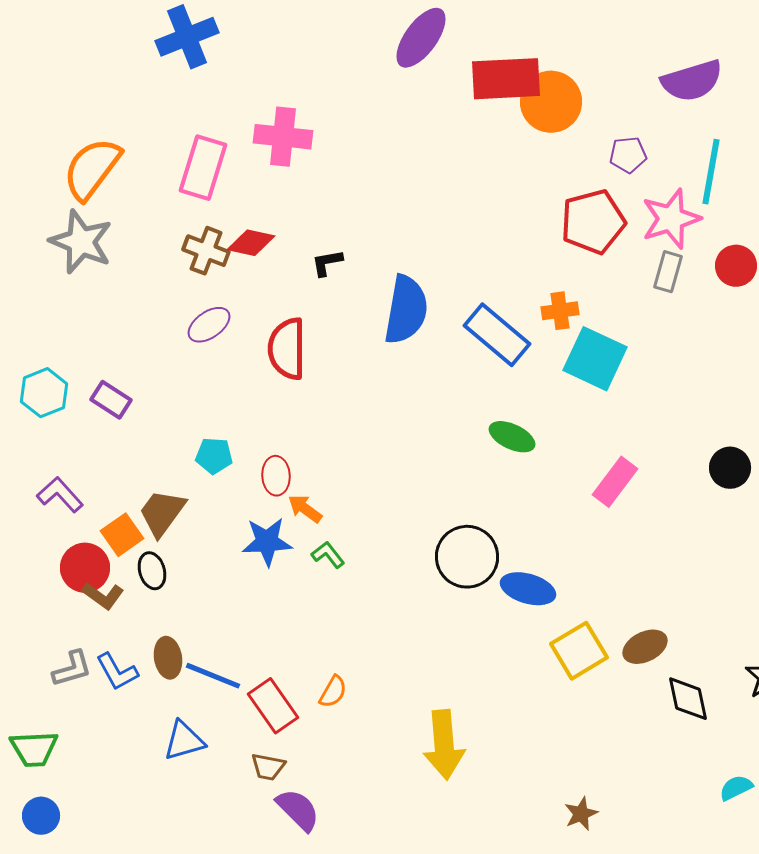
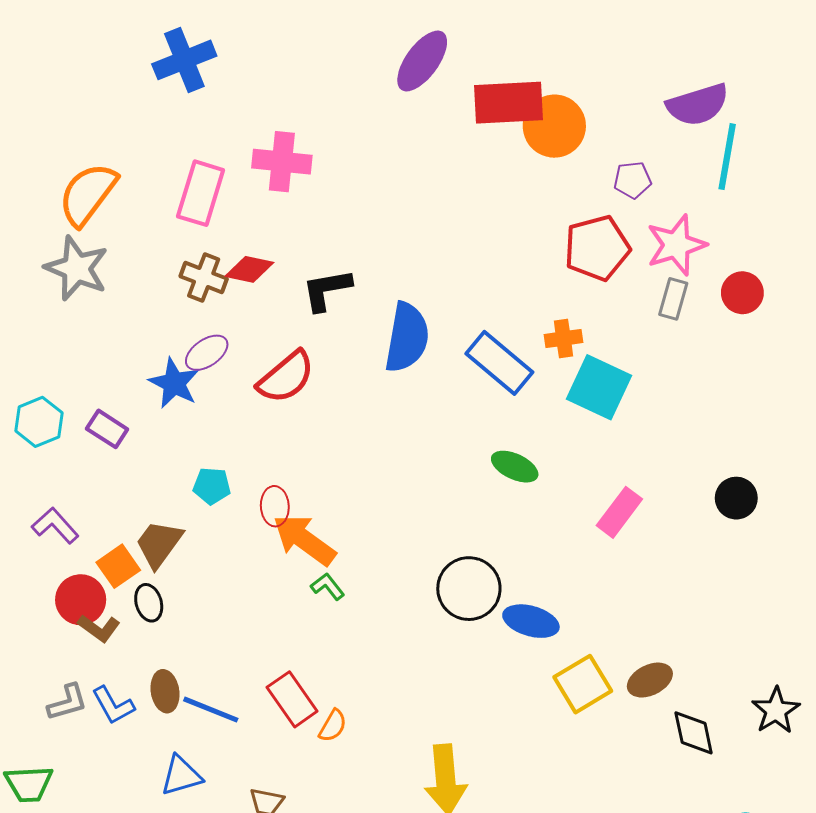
cyan line: (711, 172) -> (727, 157), moved
black L-shape: (327, 263) -> (327, 290), size x1.6
red semicircle: (287, 349) -> (286, 377), turned -130
orange arrow: (305, 509) -> (304, 540), size x1.8
blue star: (267, 542) -> (174, 383), moved, turned 30
red rectangle: (273, 706) -> (292, 699), moved

